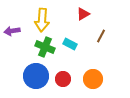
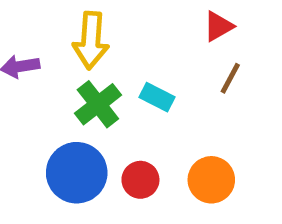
red triangle: (83, 14) -> (218, 26), moved
green cross: (45, 47) -> (98, 104), turned 30

